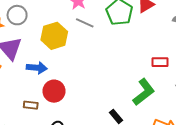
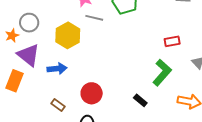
red circle: (54, 91) -> (92, 93), moved
brown rectangle: (31, 105) -> (58, 105), turned 40

